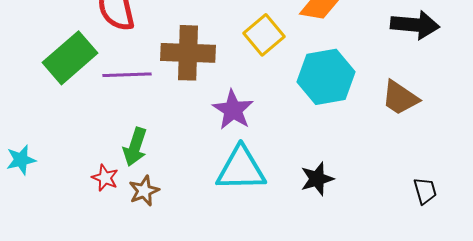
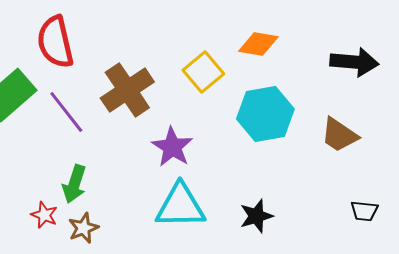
brown cross: (188, 53) -> (127, 90), turned -36
purple line: (127, 75) -> (66, 112), turned 54
black trapezoid: (425, 191) -> (364, 211), moved, turned 112

